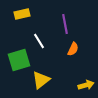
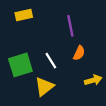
white line: (39, 41) -> (51, 61), moved
yellow arrow: (86, 85) -> (93, 80), moved

